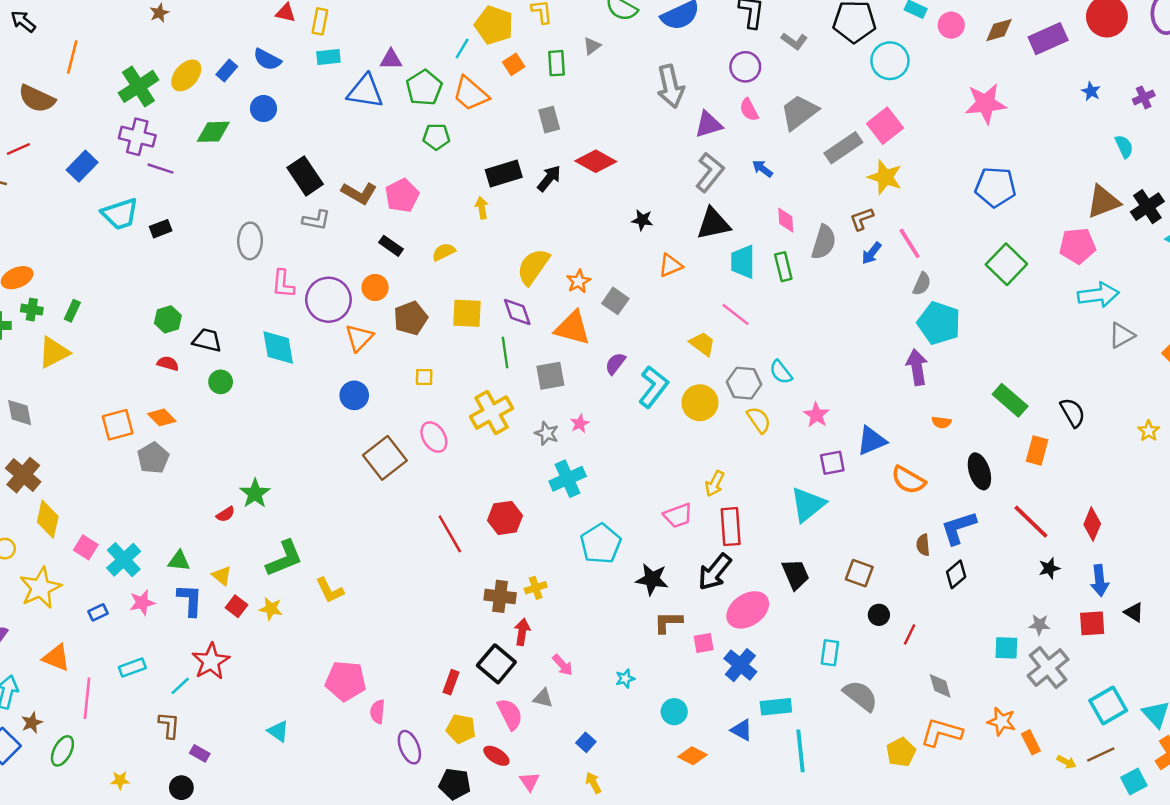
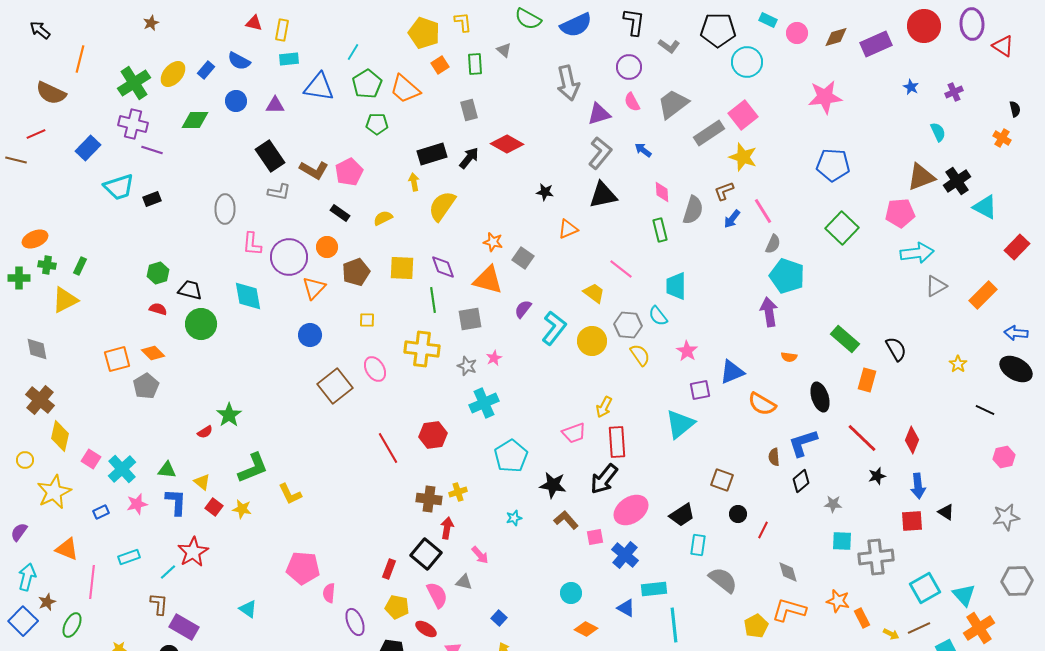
gray triangle: (592, 46) -> (504, 50), turned -42
cyan line: (462, 48) -> (353, 52), moved
purple triangle: (391, 59) -> (275, 105), moved
cyan trapezoid: (743, 262) -> (676, 286), moved
yellow semicircle: (533, 267) -> (442, 206), moved
orange star: (579, 281) -> (493, 242), turned -30
green circle: (221, 382) -> (201, 324), size x1.6
yellow cross: (492, 413) -> (422, 349), turned 36
black trapezoid: (796, 574) -> (682, 515), moved, turned 80
brown L-shape: (668, 622) -> (566, 520), turned 50
gray star: (1039, 625) -> (833, 504), moved
gray cross: (1048, 668) -> (876, 557), turned 32
cyan star: (625, 679) -> (514, 518), moved
purple rectangle: (200, 753) -> (184, 627), size x1.8

